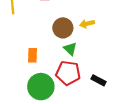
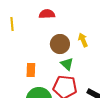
yellow arrow: (87, 24) -> (83, 40), turned 80

